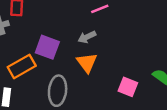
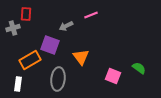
gray arrow: (87, 37) -> (66, 26), moved

